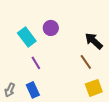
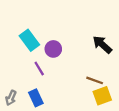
purple circle: (51, 28) -> (53, 49), moved
brown line: (86, 62) -> (95, 80), moved, turned -35

